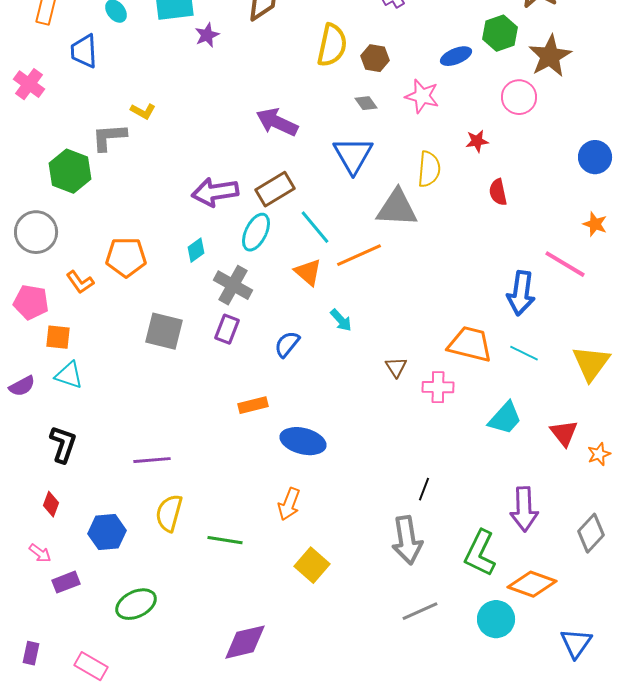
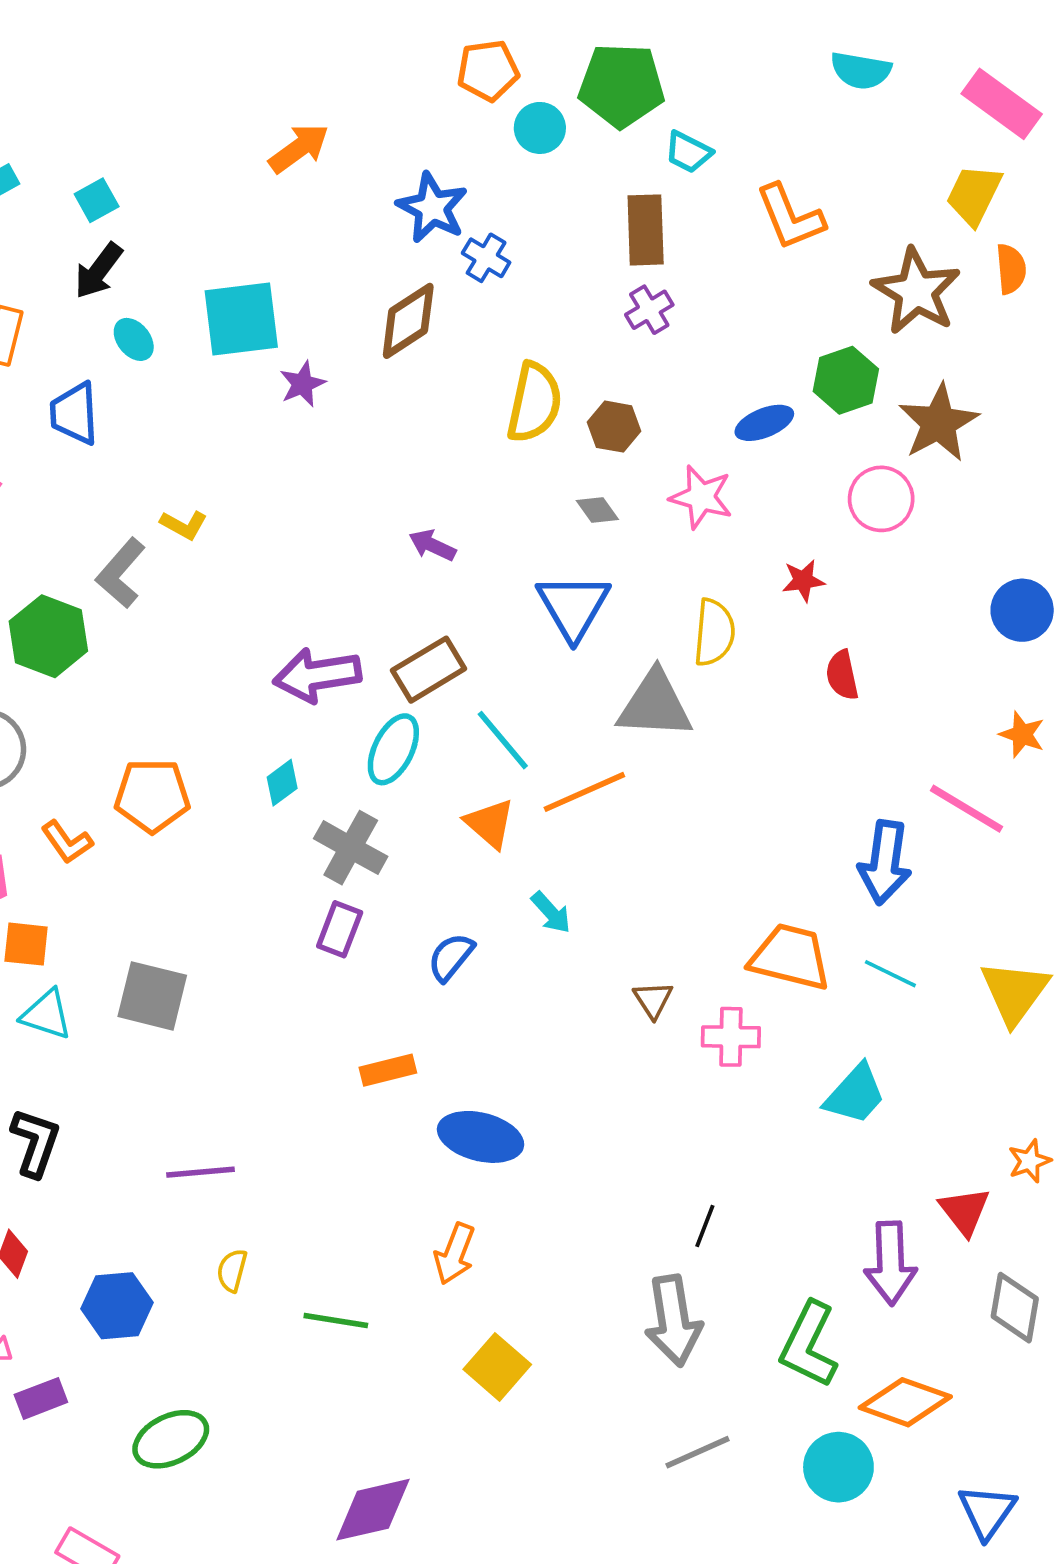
purple arrow: (277, 122) -> (432, 545), size x0.6
gray L-shape: (109, 137) -> (121, 573), turned -45
gray square: (164, 331) -> (152, 996), moved
red triangle: (564, 433) -> (965, 1211), moved
yellow semicircle: (169, 513) -> (232, 1270), size x0.6
gray diamond: (591, 533) -> (1015, 1308), turned -33

